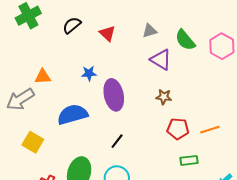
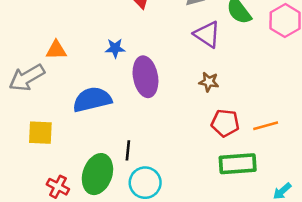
black line: (117, 141) -> (128, 150), moved, turned -35
yellow square: (33, 142) -> (40, 133), turned -30
green rectangle: (189, 160) -> (238, 164), size x1.6

